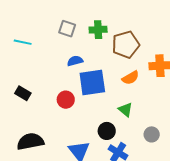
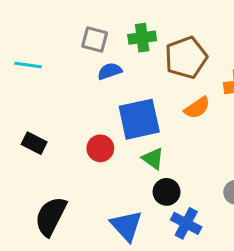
blue semicircle: (75, 61) -> (110, 71), moved
green triangle: (125, 110) -> (153, 159), moved
black semicircle: (30, 141) -> (51, 216), turned -48

